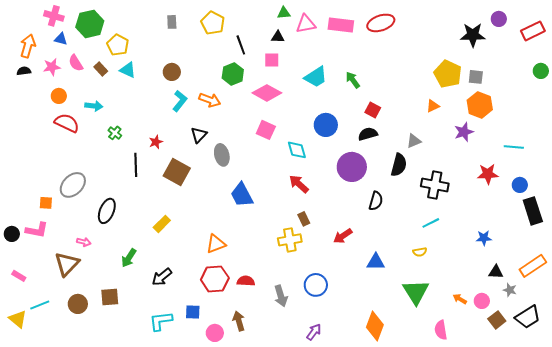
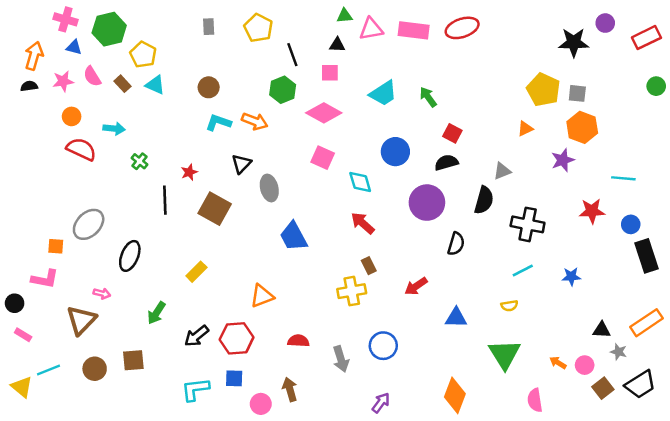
cyan L-shape: (180, 101) -> (218, 123), turned -110
black circle: (12, 234) -> (15, 303), moved
blue star: (484, 238) -> (571, 277), moved
red hexagon: (215, 279) -> (237, 338), moved

